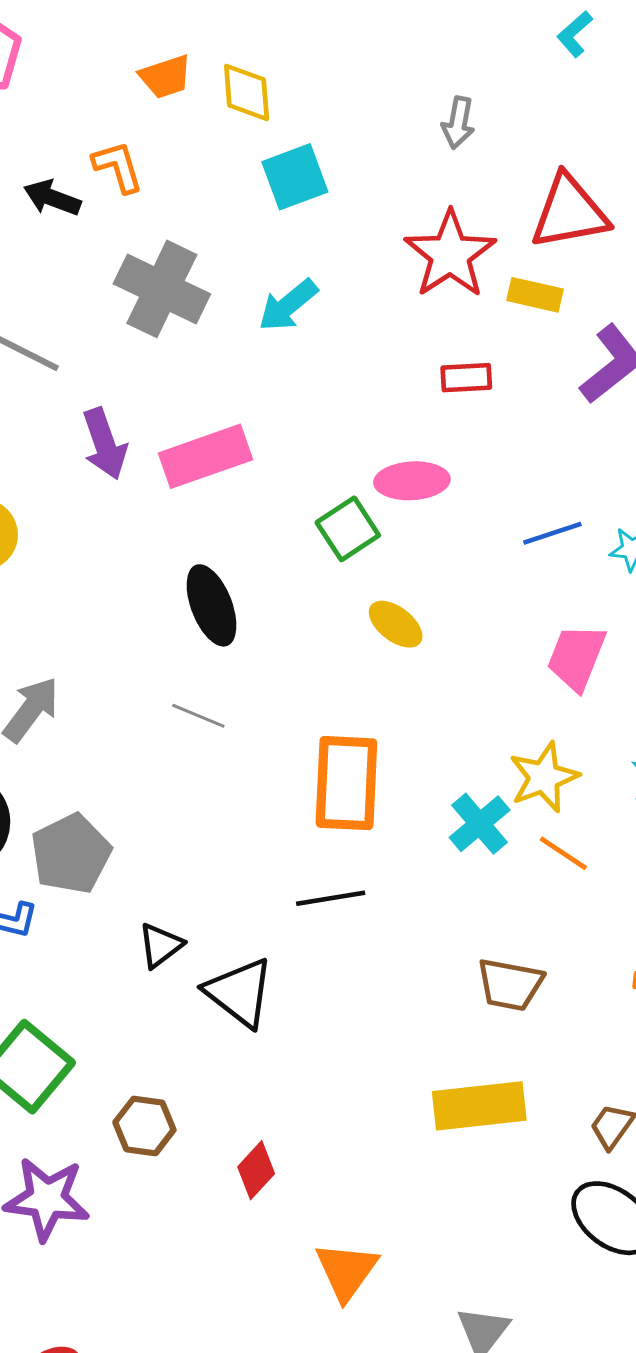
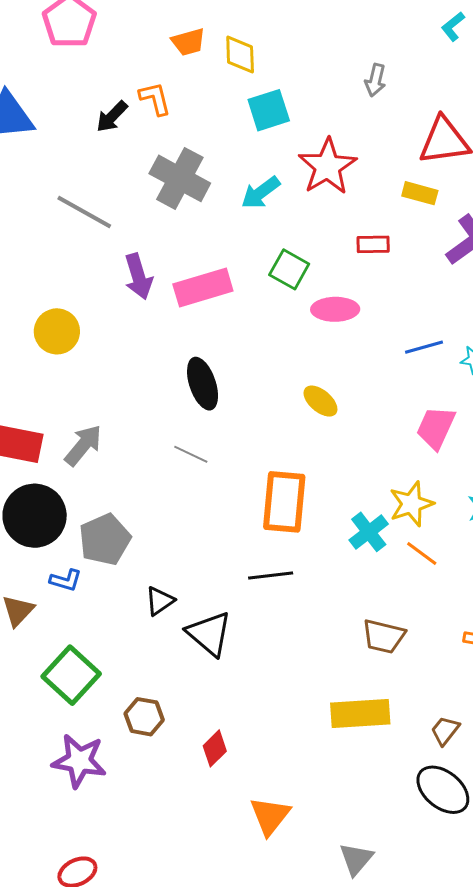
black arrow: (52, 198) -> (112, 117), turned -69
red star: (450, 254) -> (327, 166), moved
green square: (348, 529) -> (289, 269), moved, turned -30

